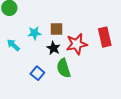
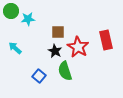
cyan star: (34, 33) -> (28, 19), moved
red star: (77, 44) -> (78, 47), turned -30

